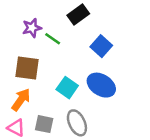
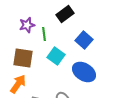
green line: (53, 39) -> (44, 34), turned 48
cyan square: (67, 88) -> (56, 56), moved

